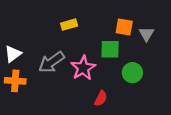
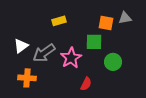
gray triangle: (146, 34) -> (125, 18), moved, turned 48
white triangle: (13, 54) -> (21, 46), moved
orange cross: (15, 81) -> (27, 78), moved

